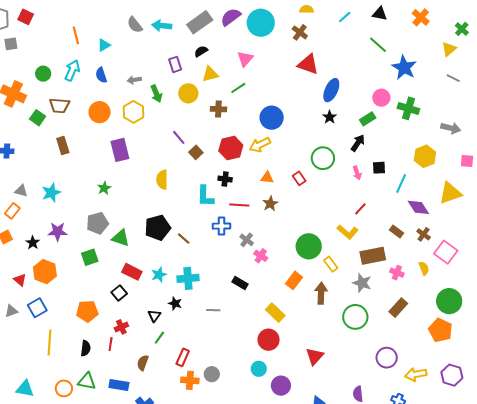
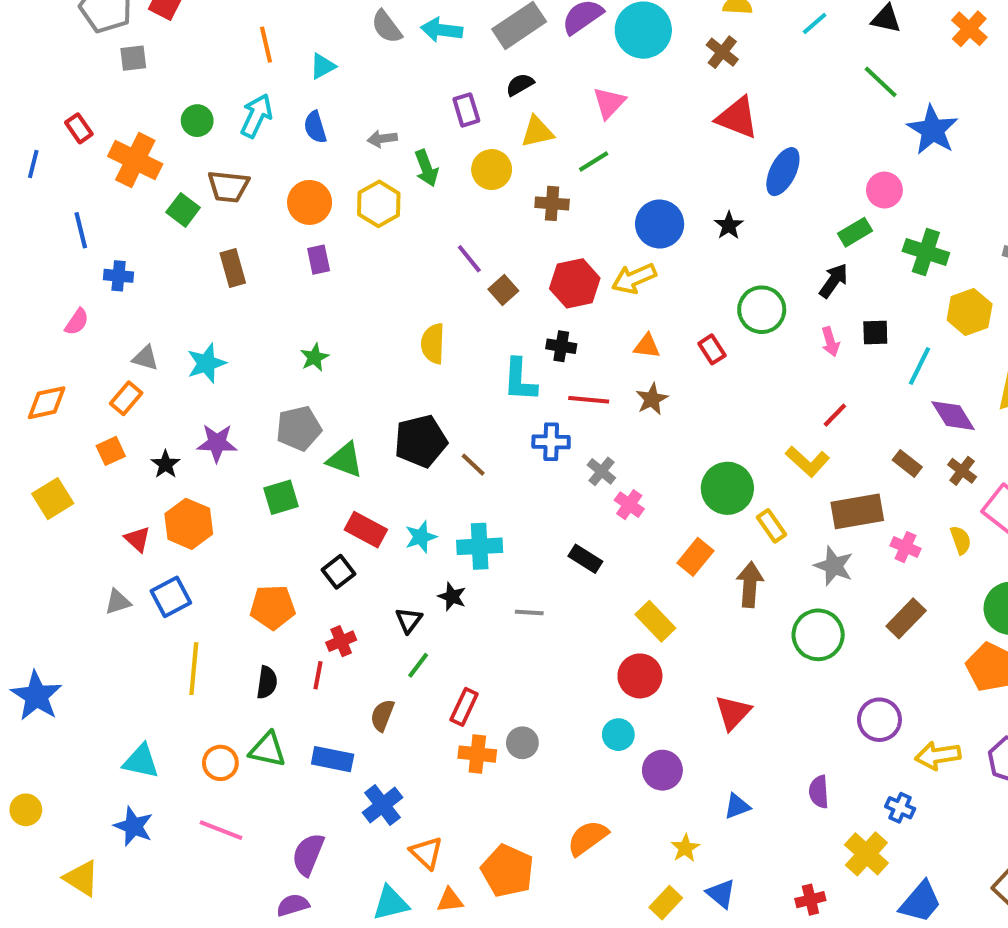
green cross: (408, 108) -> (926, 252), moved
black star: (330, 117) -> (729, 225), moved
purple rectangle: (120, 150) -> (319, 260), moved, size x0.6

